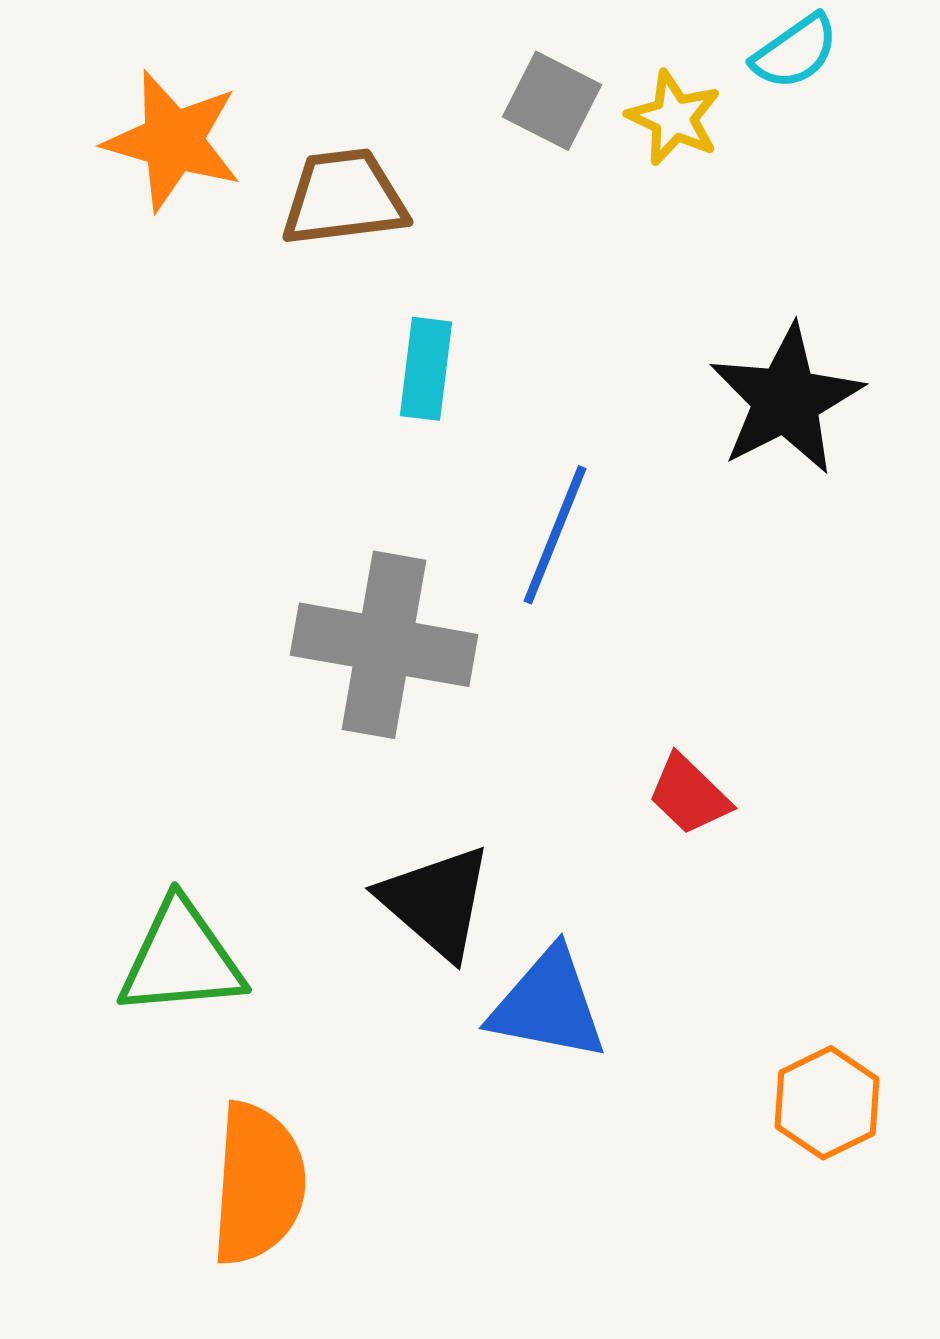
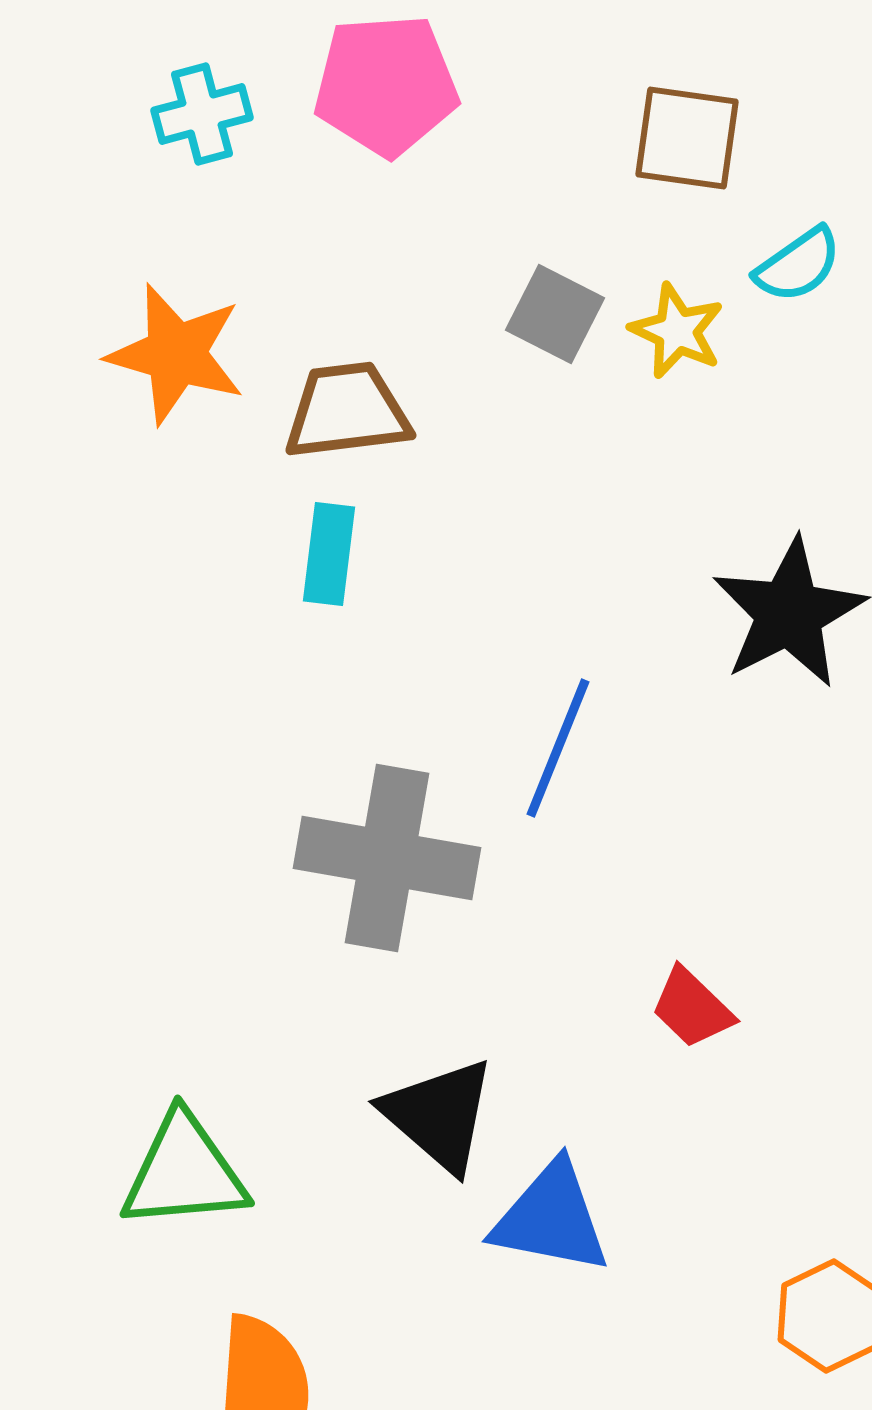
cyan rectangle: (426, 369) -> (329, 554), moved

